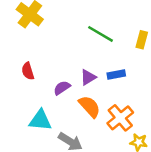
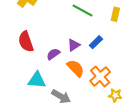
red semicircle: (28, 71) -> (26, 42), size x1.5
blue rectangle: (116, 74) -> (96, 42), turned -32

